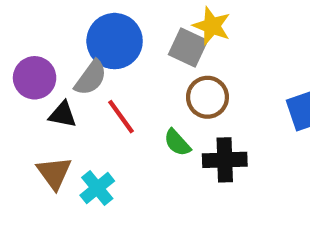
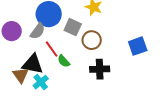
gray square: (188, 48) -> (73, 27), moved
black triangle: (63, 115) -> (33, 64), moved, size x1.6
green semicircle: (177, 143) -> (64, 61), moved

